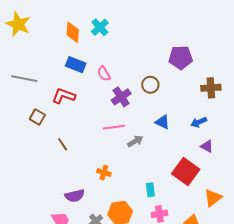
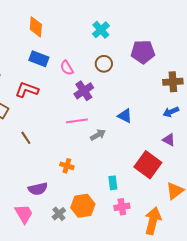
cyan cross: (100, 27) -> (101, 30), moved
brown circle: (150, 85) -> (104, 64), moved
blue arrow: (199, 122) -> (171, 112), moved

